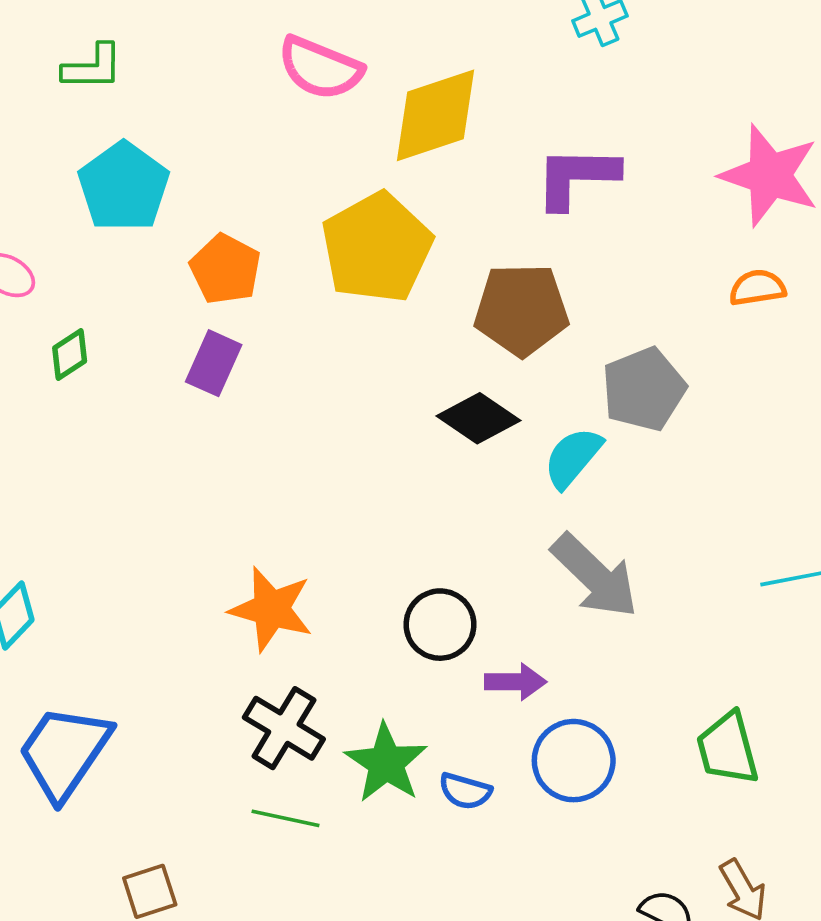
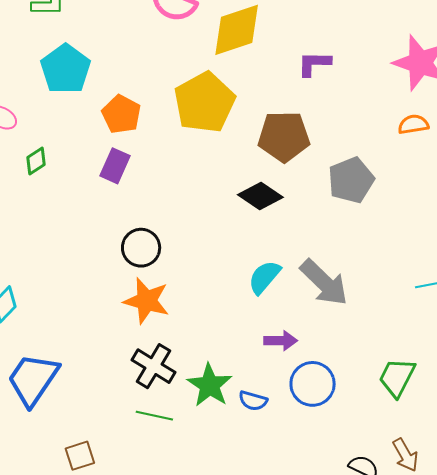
purple L-shape: (577, 177) -> (314, 64), size x0.7
cyan semicircle: (573, 458) -> (264, 277), moved
black circle: (440, 625) -> (141, 248), moved
green trapezoid: (728, 749) -> (397, 377), turned 42

